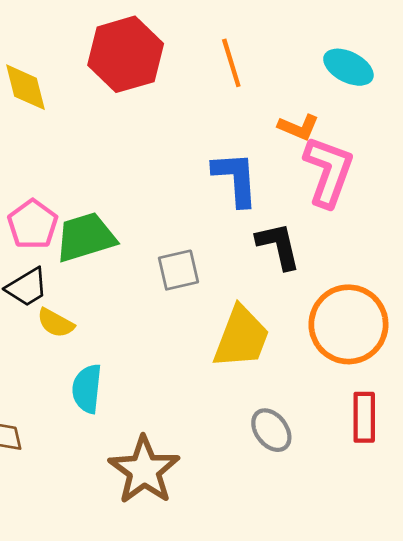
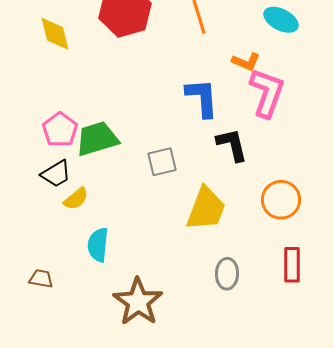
yellow semicircle: (56, 323) -> (76, 199), turned -68
orange circle: (348, 324) -> (281, 200), size x0.7
gray ellipse: (271, 430) -> (227, 274), turned 40

